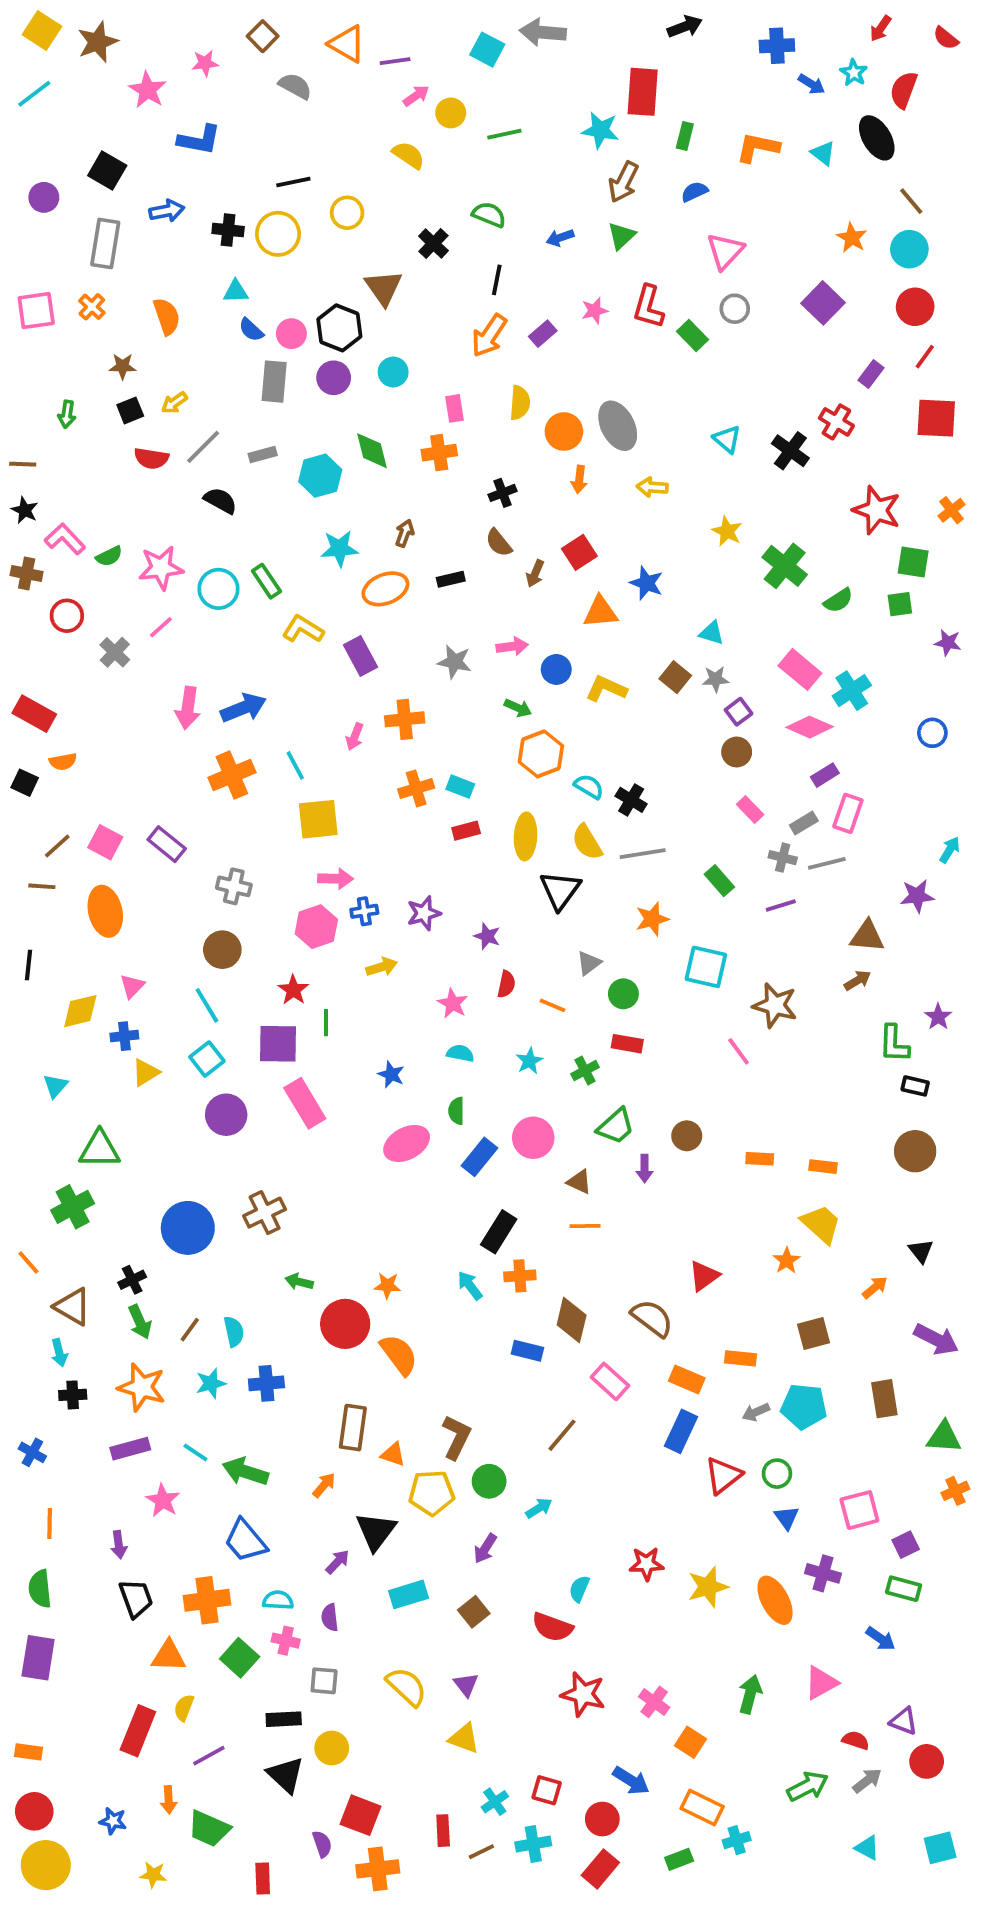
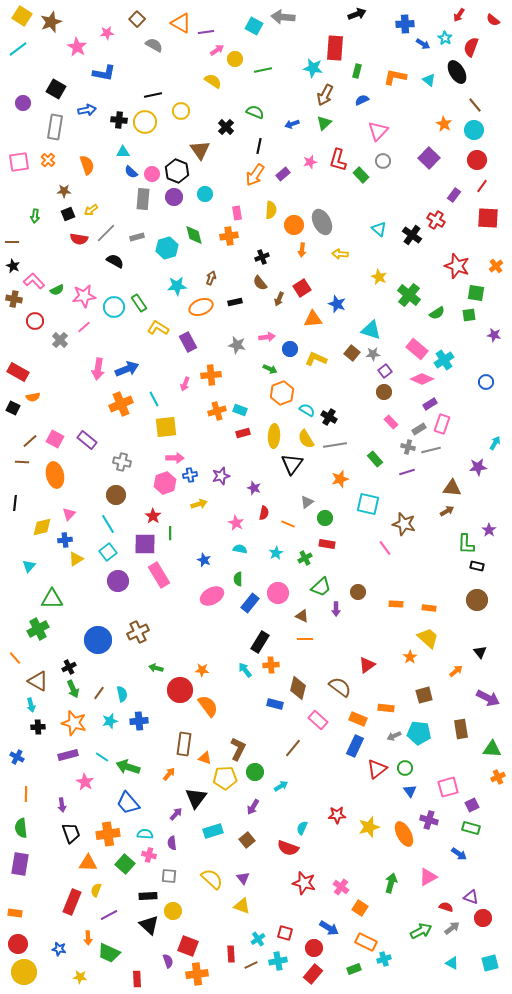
cyan triangle: (712, 633) -> (371, 330), size x1.5

